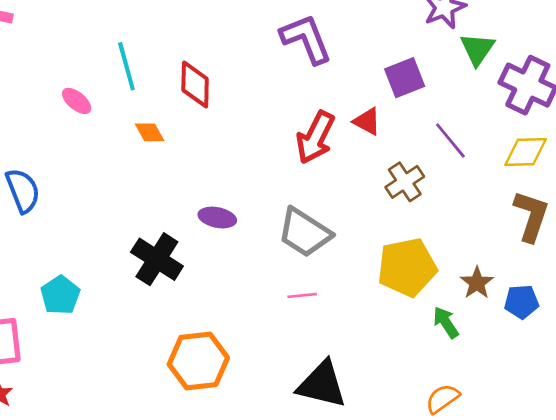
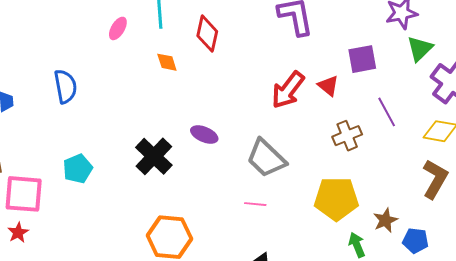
pink ellipse: (77, 101) -> (118, 28), turned 70

